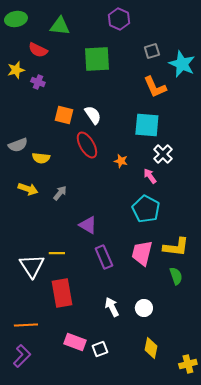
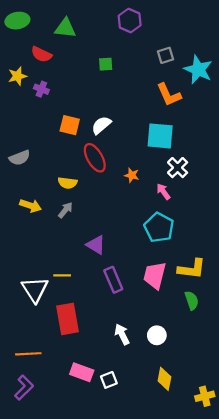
green square: (97, 59) -> (106, 64), size x0.5
white semicircle: (93, 115) -> (101, 125), turned -96
yellow semicircle: (41, 158) -> (68, 183), moved

